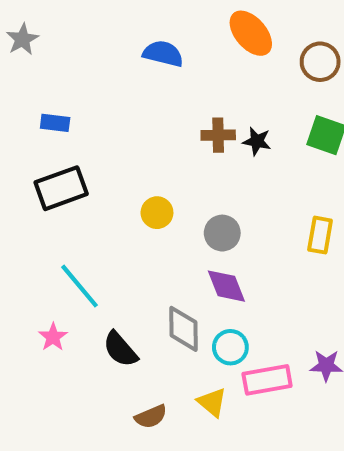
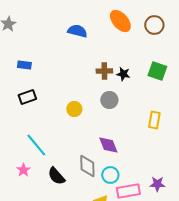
brown circle: (320, 62) -> (154, 25), moved
black rectangle: (61, 188) -> (27, 97), size x0.7
gray circle: (222, 233) -> (109, 100), moved

